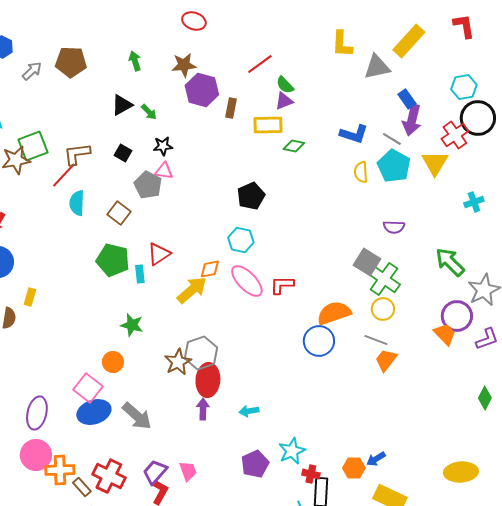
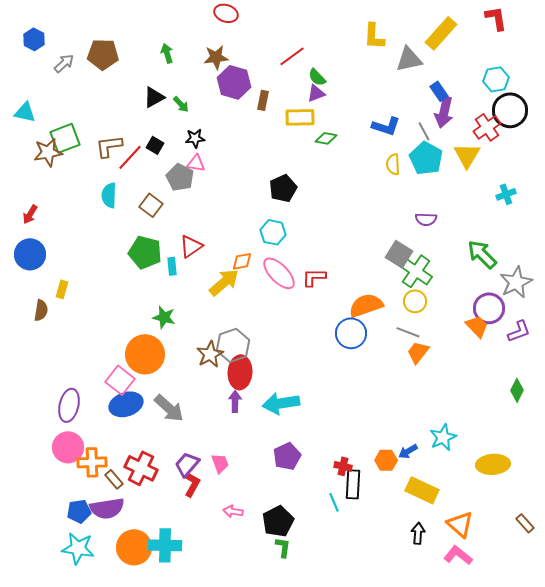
gray line: (392, 139) -> (424, 131), turned 30
red line: (64, 175) -> (130, 157), moved
orange circle: (113, 362) -> (145, 354), size x1.8
cyan arrow: (249, 411) -> (281, 403), size x1.8
cyan star: (292, 451) -> (443, 437), moved

